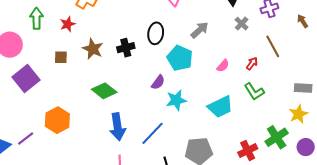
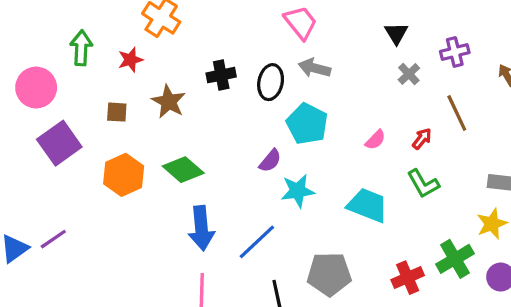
gray arrow: (200, 30) -> (314, 68), moved, turned -126
black cross: (126, 48) -> (221, 75), moved
cyan trapezoid: (220, 107) -> (368, 205), turned -136
orange hexagon: (57, 120) -> (124, 175), moved

